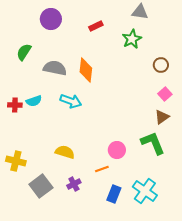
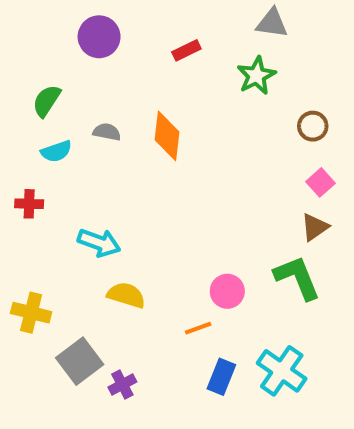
gray semicircle: (55, 68) -> (107, 132), size x0.6
cyan semicircle: (34, 101) -> (56, 151), moved
cyan arrow: (71, 101) -> (99, 243), moved
purple cross: (74, 184) -> (122, 384), moved

